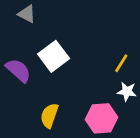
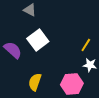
gray triangle: (27, 14) -> (30, 10), moved

